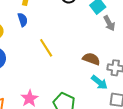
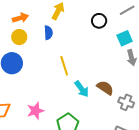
cyan arrow: (99, 82) -> (82, 89), moved

